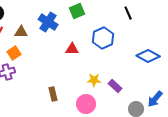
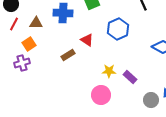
blue cross: (48, 22) -> (63, 13), turned -30
red triangle: (72, 49) -> (87, 40), turned 32
brown rectangle: (53, 94) -> (68, 55), moved, turned 72

